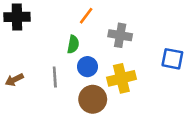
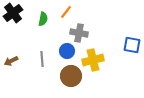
black cross: (17, 17) -> (13, 13), turned -36
gray cross: (120, 35) -> (79, 33), moved
green semicircle: (73, 44) -> (43, 19), moved

